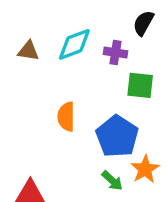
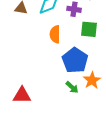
orange semicircle: (66, 117) -> (55, 34), moved

